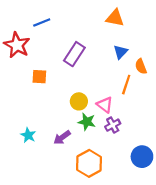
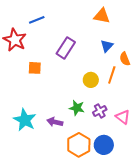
yellow circle: (79, 101) -> (91, 80), moved
pink triangle: (105, 105) -> (123, 117), moved
cyan star: (28, 135) -> (25, 120), size x1.6
purple arrow: (62, 137) -> (55, 122), turned 49
blue circle: (142, 157) -> (104, 145), moved

